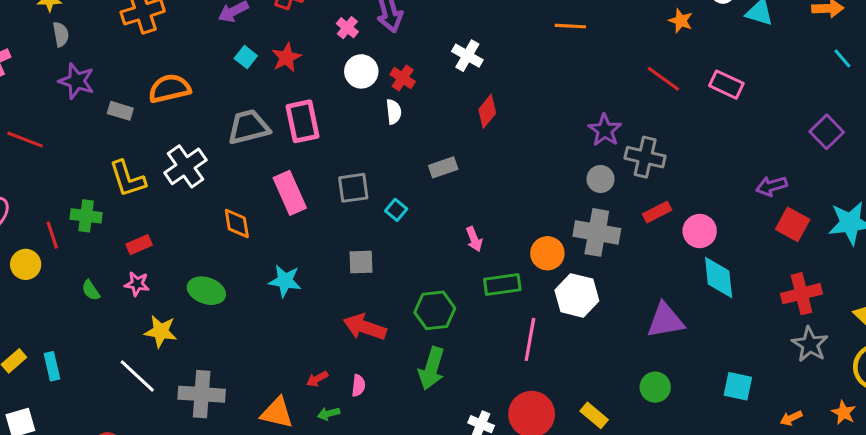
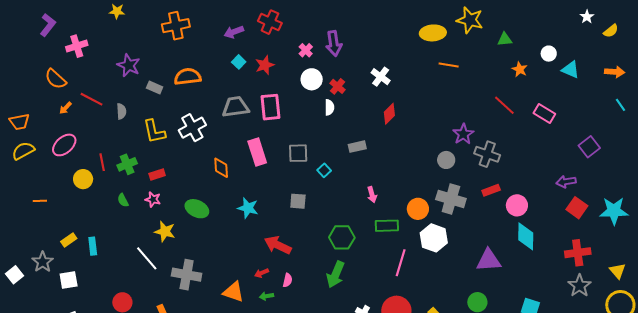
gray semicircle: (61, 34) -> (121, 111), moved
purple square: (827, 132) -> (589, 147), moved
gray circle: (601, 179) -> (446, 160), moved
green cross: (86, 216) -> (127, 164), moved, turned -36
red arrow: (365, 327) -> (278, 245), moved

